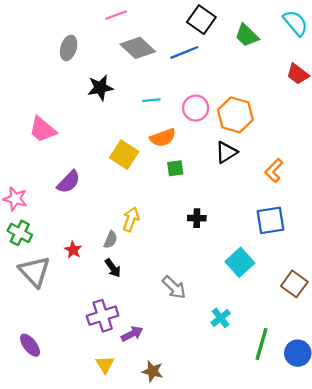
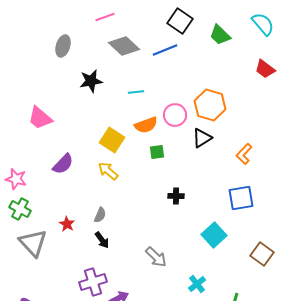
pink circle: (196, 108) -> (175, 115), moved
yellow arrow: (131, 219) -> (108, 171), moved, turned -70

